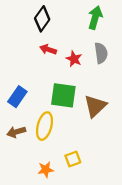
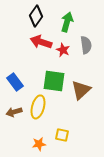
green arrow: (95, 18) -> (67, 22), moved
red arrow: (48, 49) -> (41, 42), size x1.5
blue rectangle: (17, 97) -> (15, 82), turned -72
yellow square: (73, 159) -> (62, 135), turned 32

